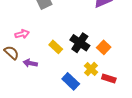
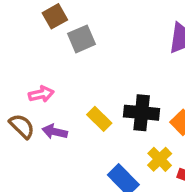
black cross: (80, 43) -> (142, 113), turned -30
purple arrow: (30, 63) -> (55, 132), moved

